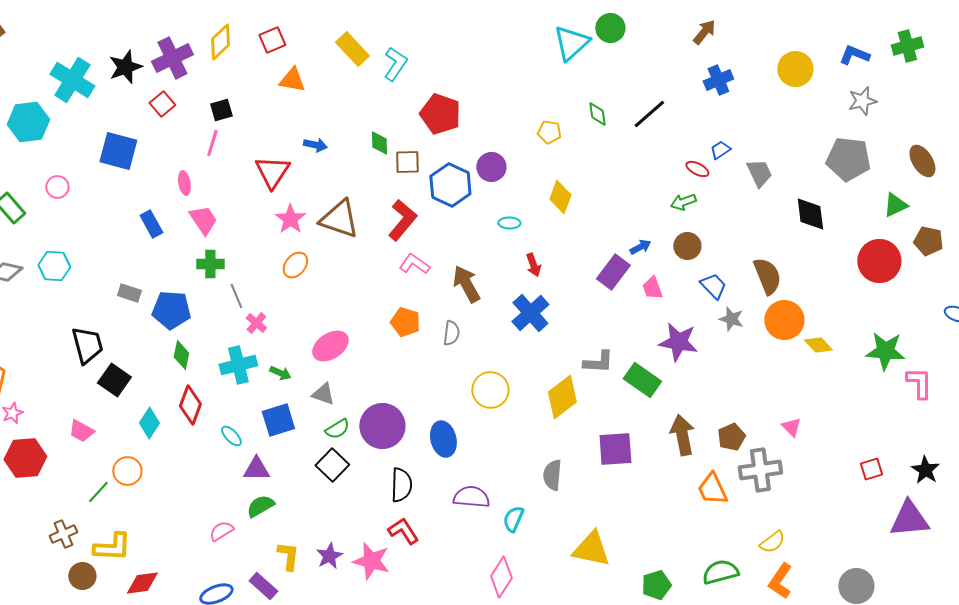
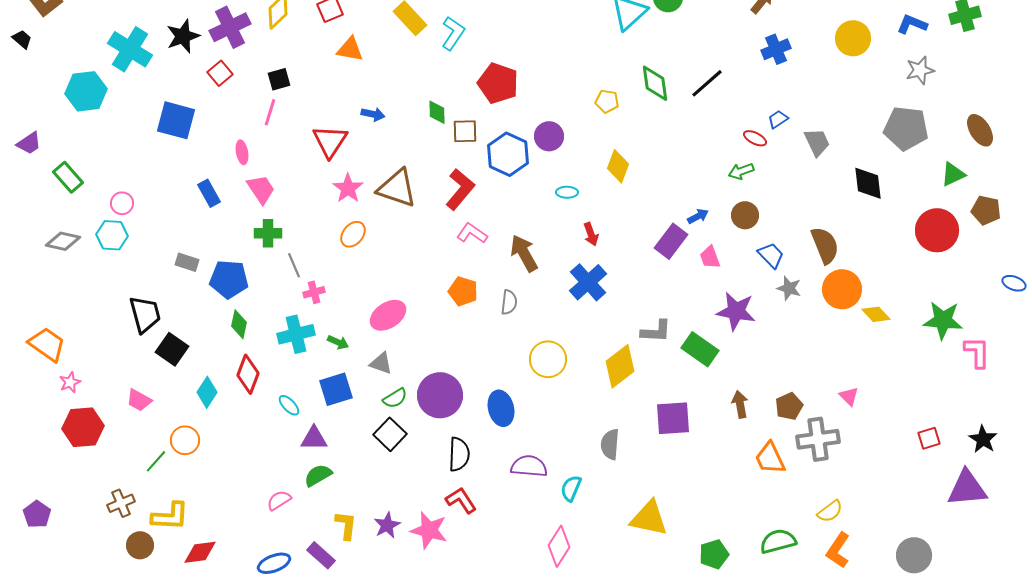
green diamond: (597, 114) -> (655, 83), size x1.5
pink circle: (57, 187) -> (122, 203), moved
pink cross: (256, 323) -> (314, 292), turned 35
brown arrow: (682, 435) -> (740, 404), size x0.7

